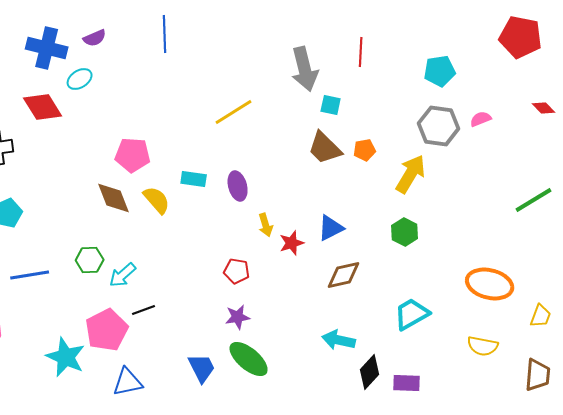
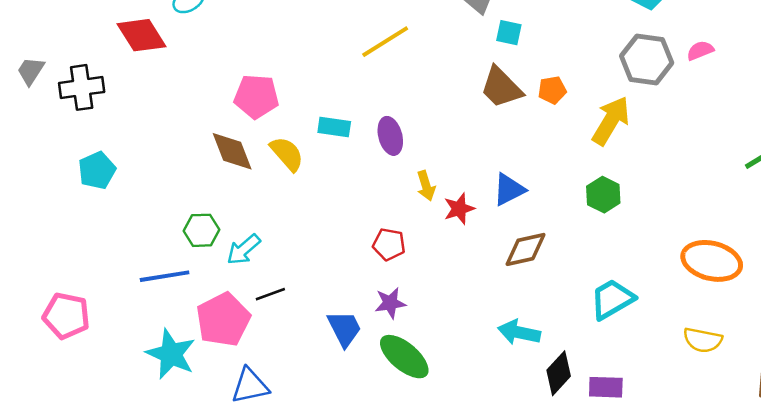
blue line: (30, 275) -> (165, 276), moved
blue trapezoid: (202, 368) -> (344, 329), moved

